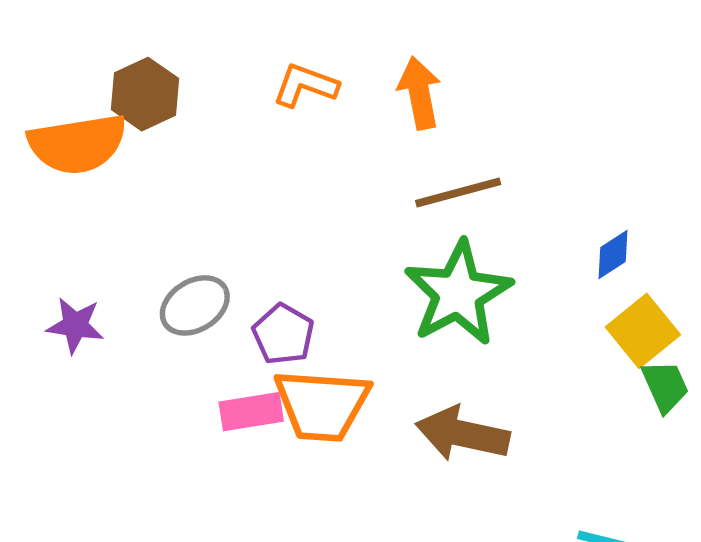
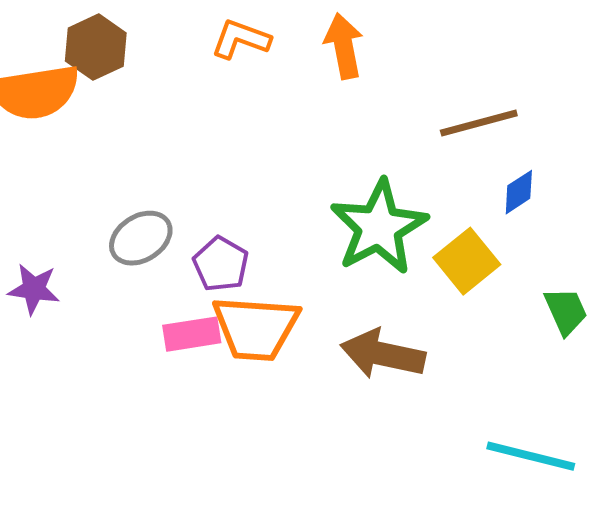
brown line: (458, 193) -> (479, 123), moved
purple star: (75, 325) -> (34, 289), moved
yellow square: (643, 331) -> (467, 261), moved

